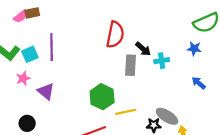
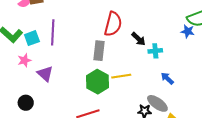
blue star: (194, 49) -> (188, 31), moved
gray rectangle: (130, 65) -> (99, 51), moved
blue arrow: (199, 83) -> (167, 78), moved
yellow line: (126, 112) -> (121, 76), moved

